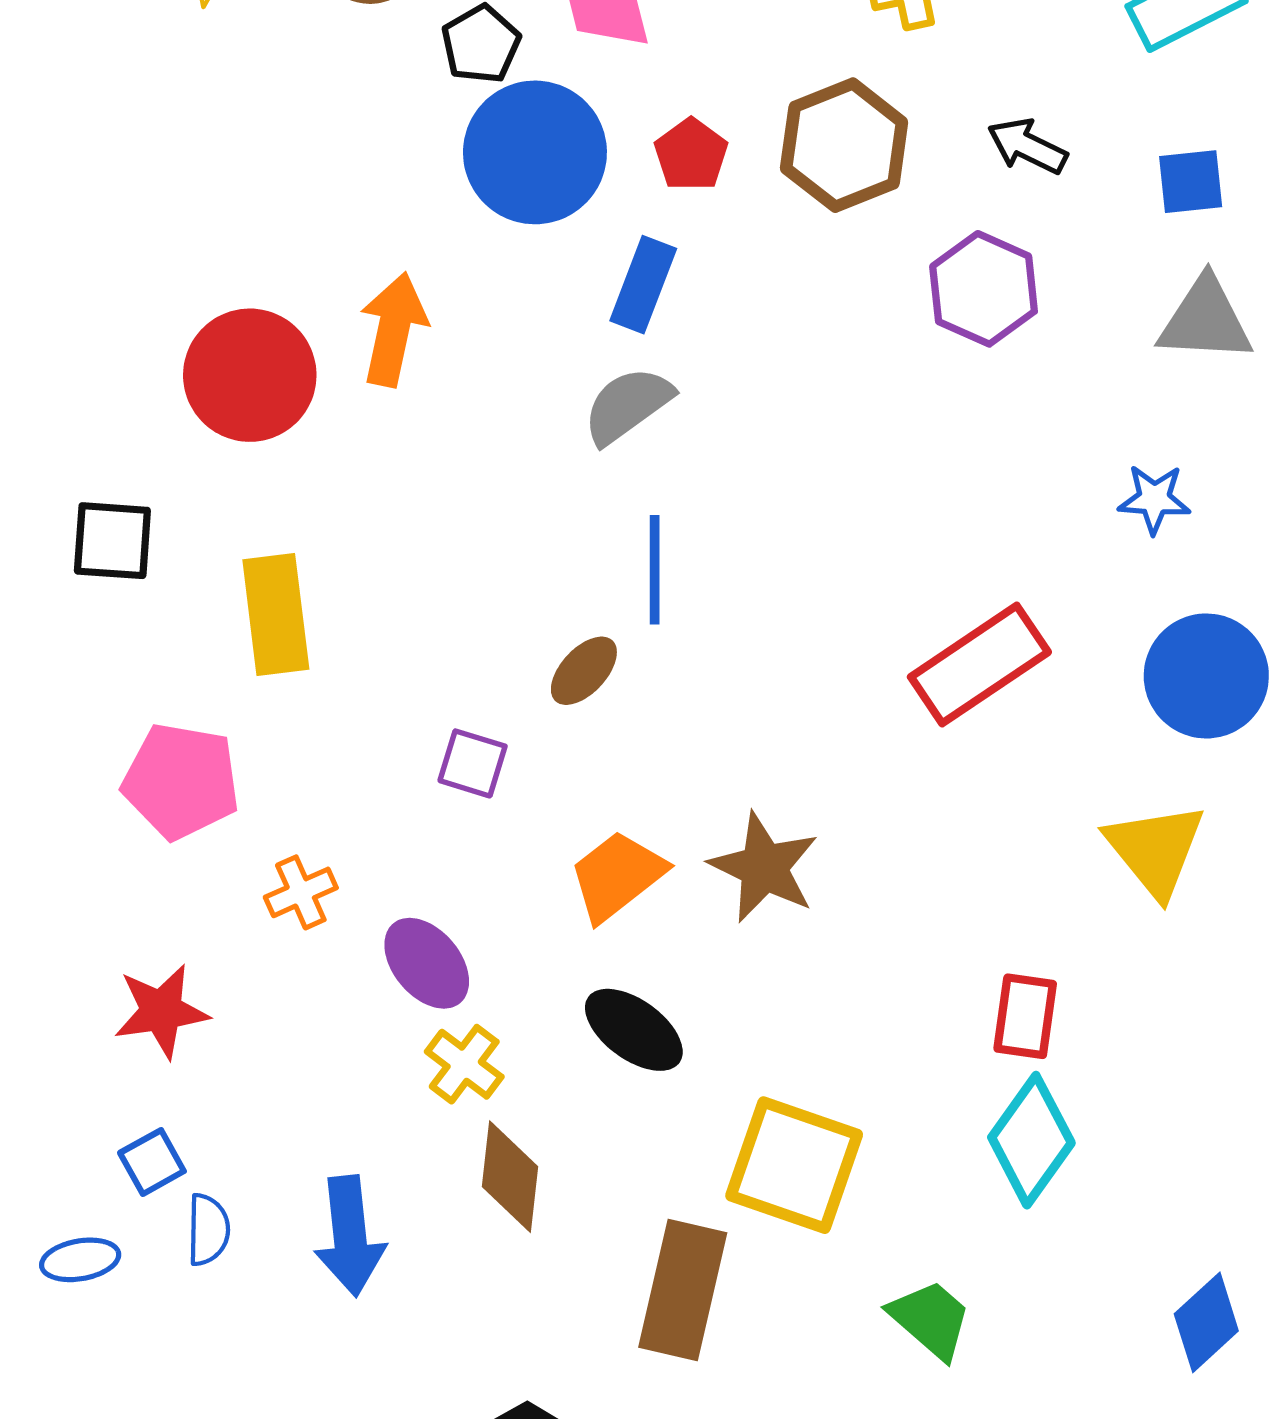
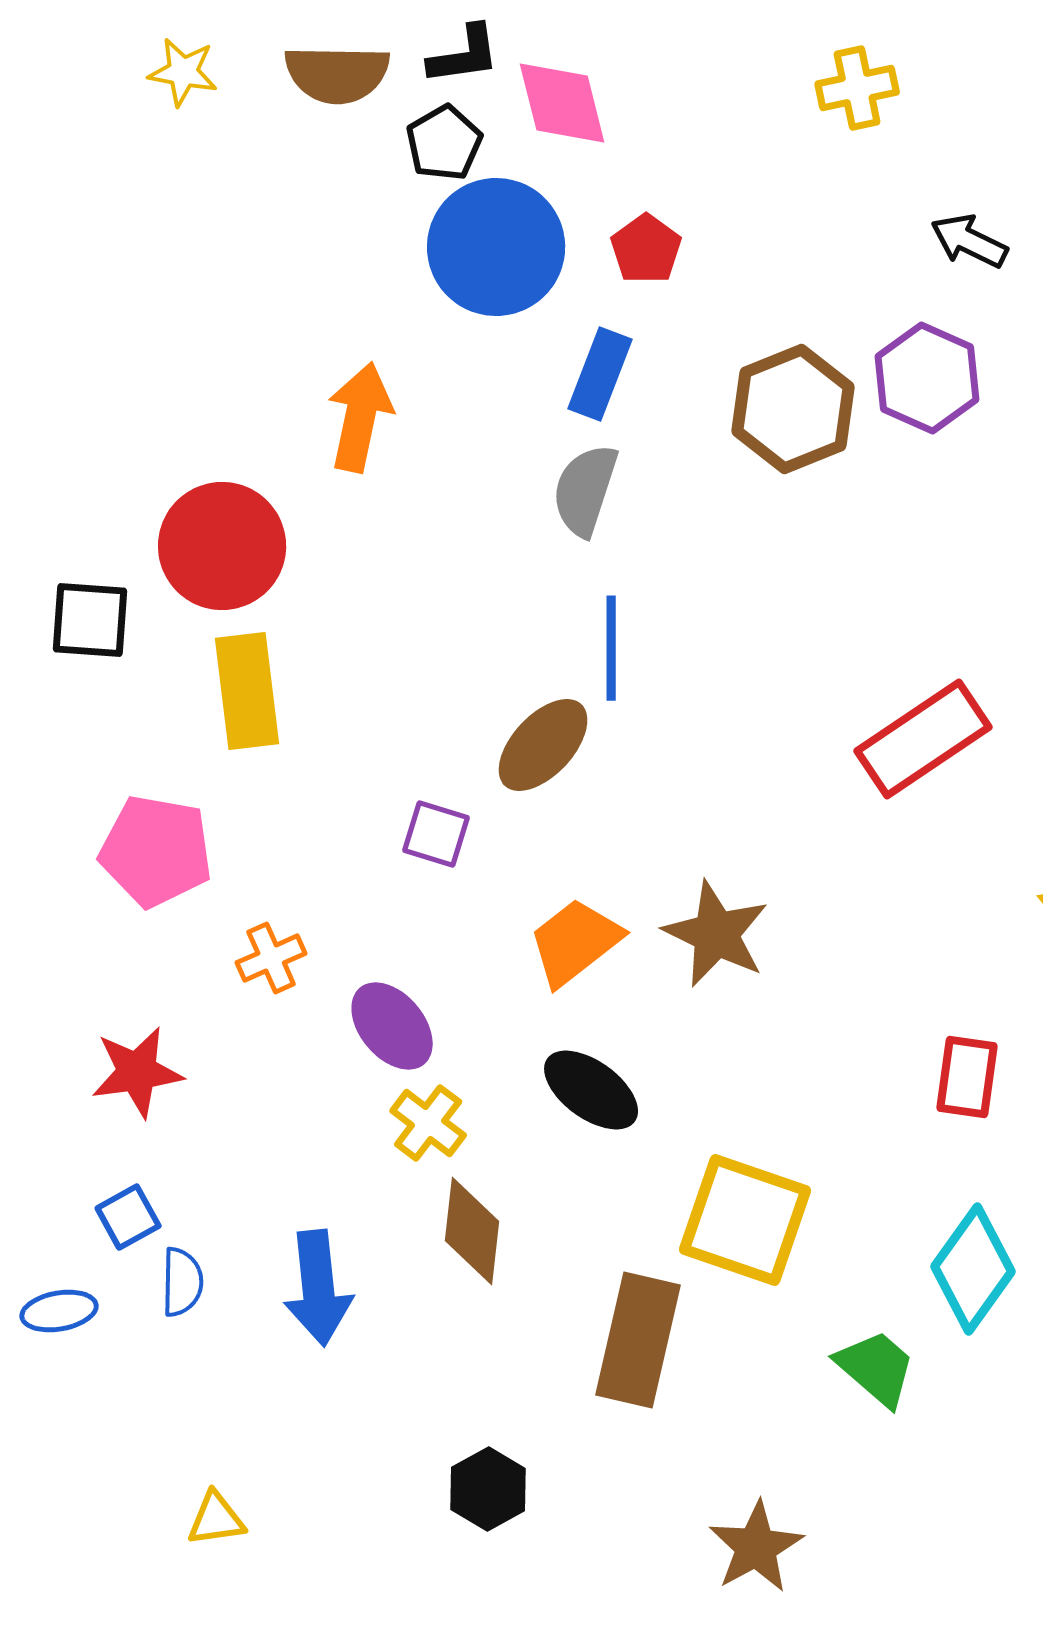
brown hexagon: (844, 145) -> (793, 409), moved
red circle: (250, 375) -> (222, 546), moved
gray semicircle: (628, 405) -> (585, 490), turned -36
brown ellipse: (584, 671) -> (543, 745), size x1.4
cyan diamond: (1031, 1140) -> (973, 1269), moved

